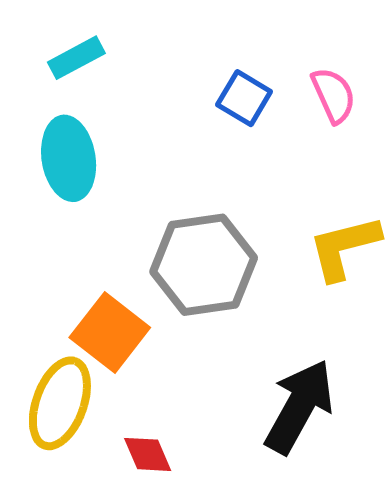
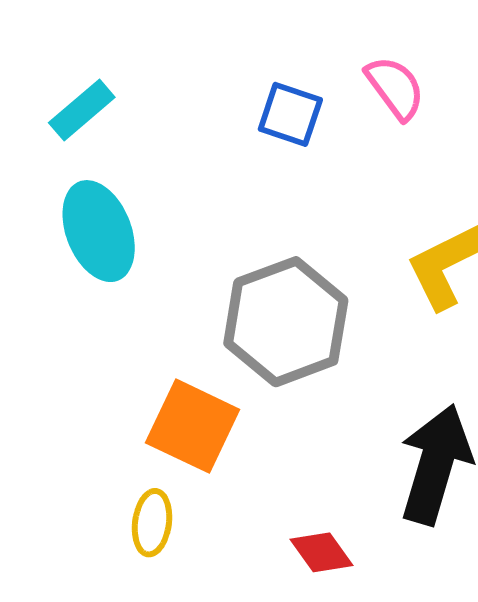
yellow ellipse: (60, 403) -> (152, 523), size x0.6
red diamond: (148, 454) -> (322, 552), moved

